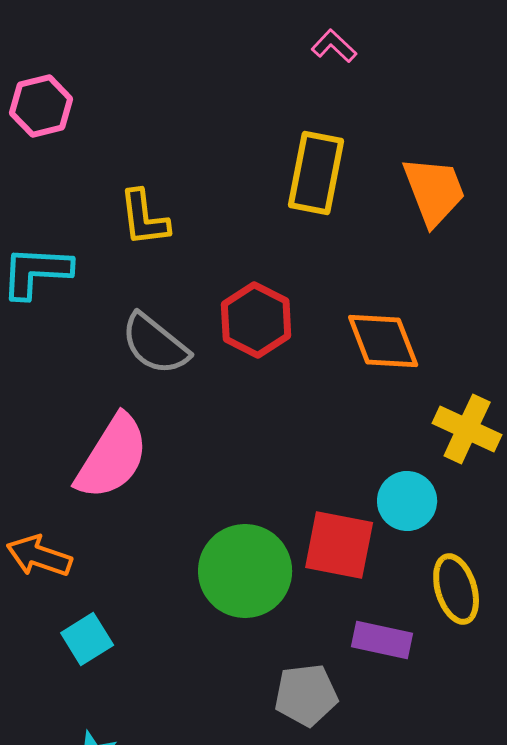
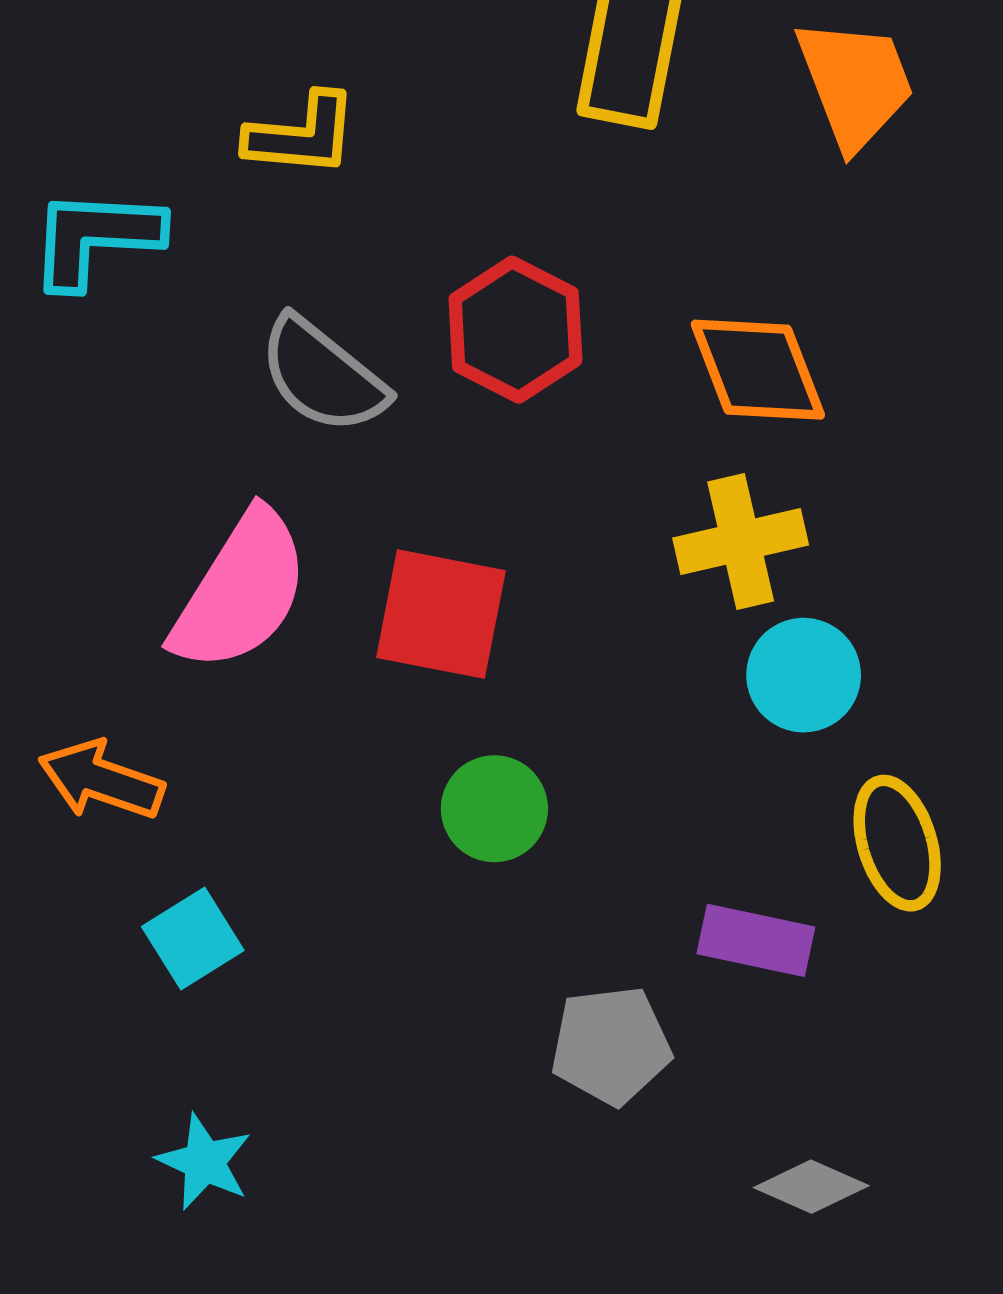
yellow L-shape: (144, 218) -> (302, 135), turned -78
yellow cross: (467, 429) -> (741, 541), moved, turned -38
red square: (339, 545) -> (441, 614), moved
green circle: (245, 571) -> (494, 809), size x0.6

